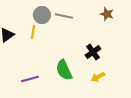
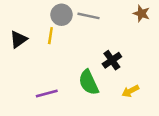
black cross: (93, 52) -> (112, 60), moved

